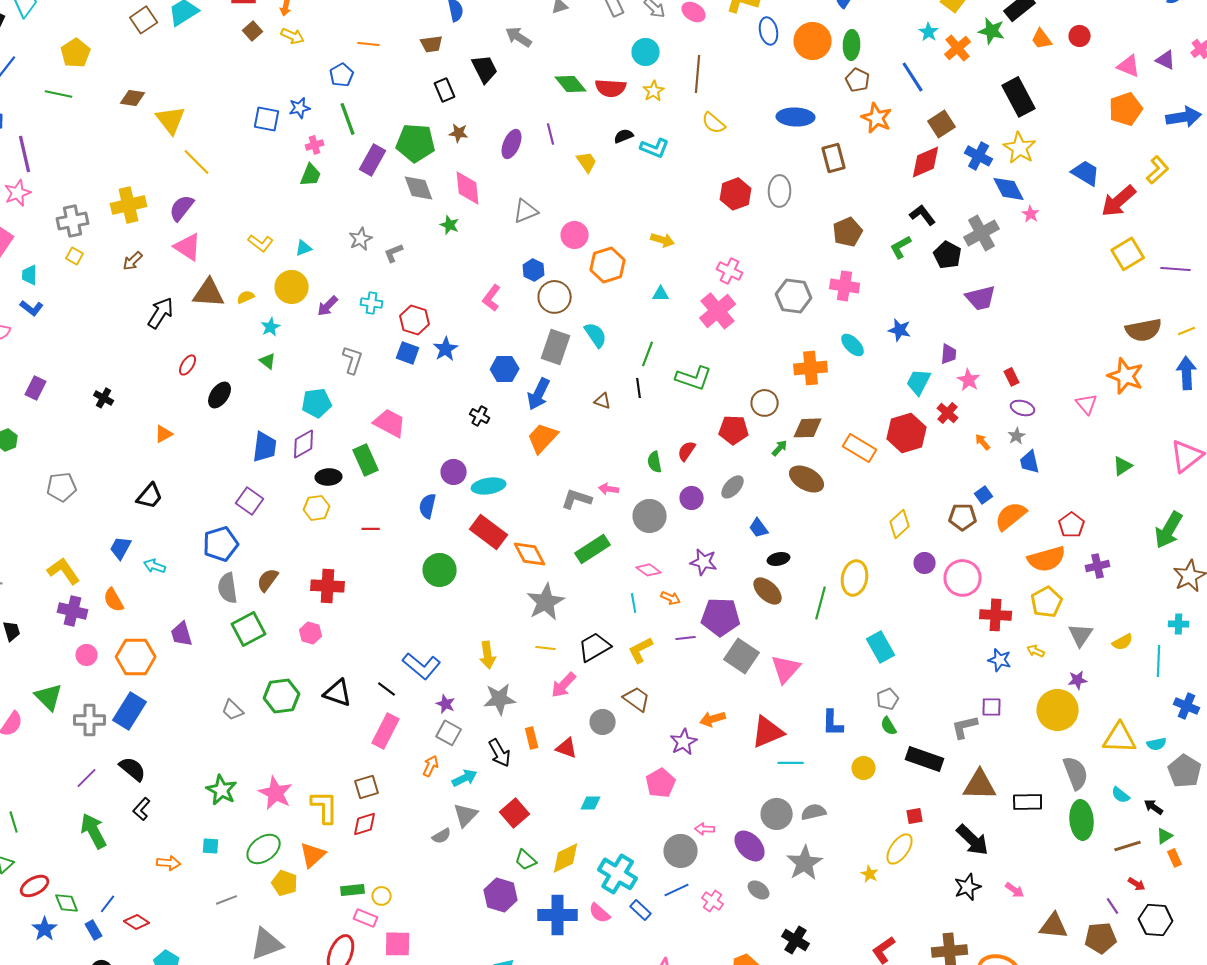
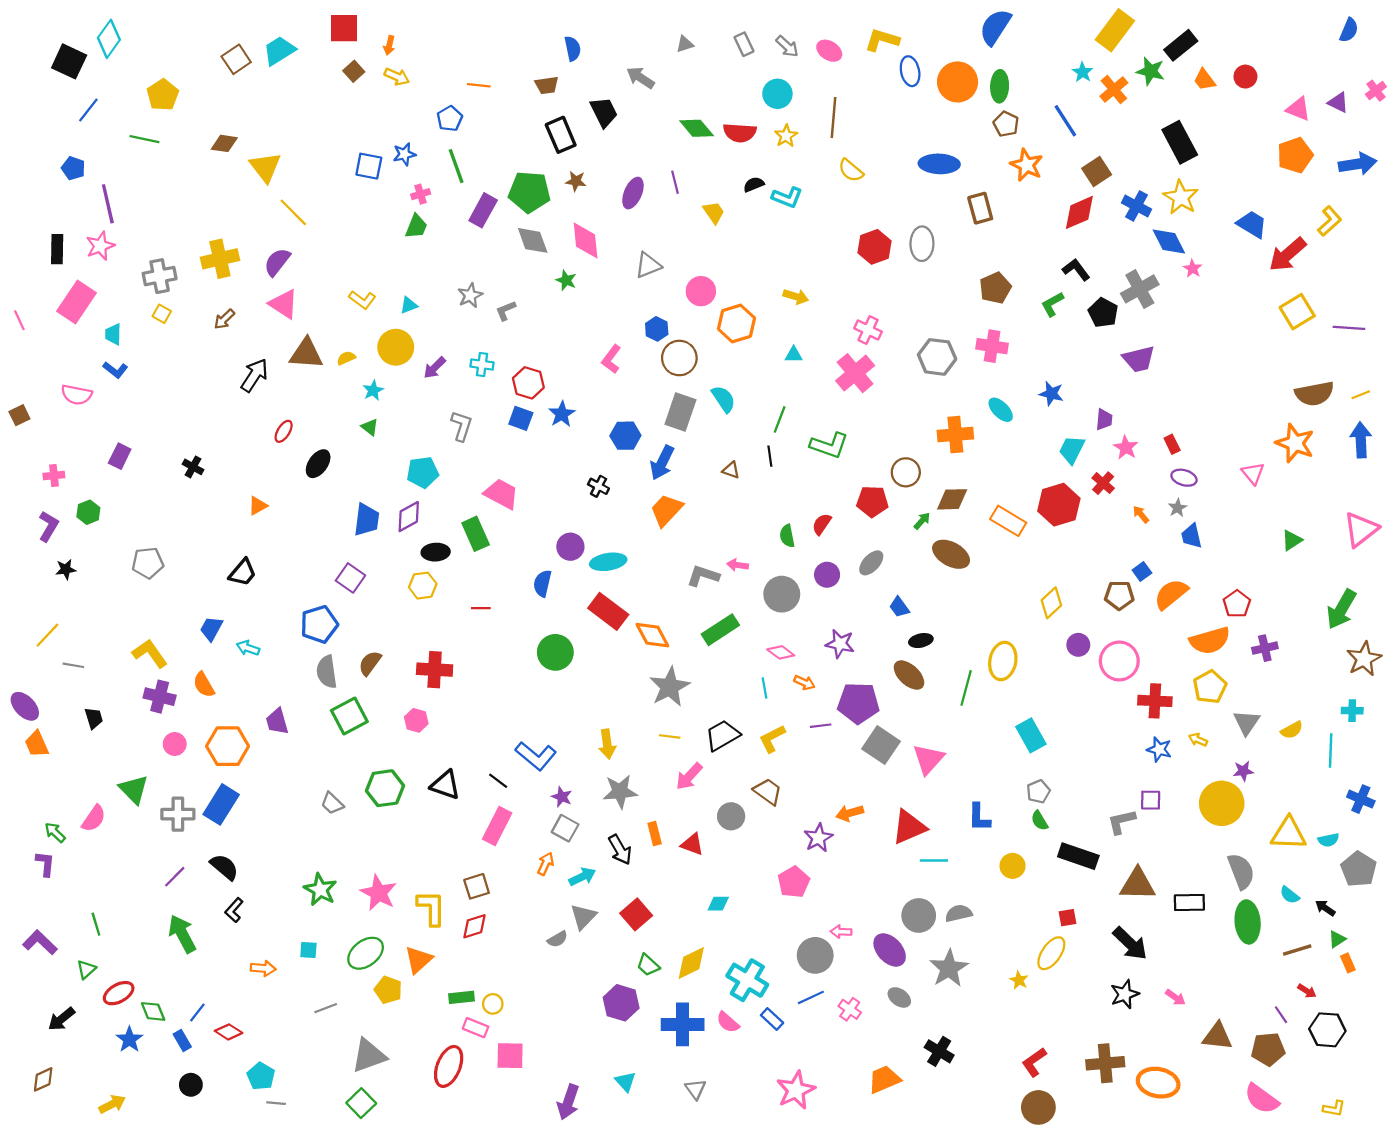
black rectangle: (445, 90) -> (561, 135), size x1.4

